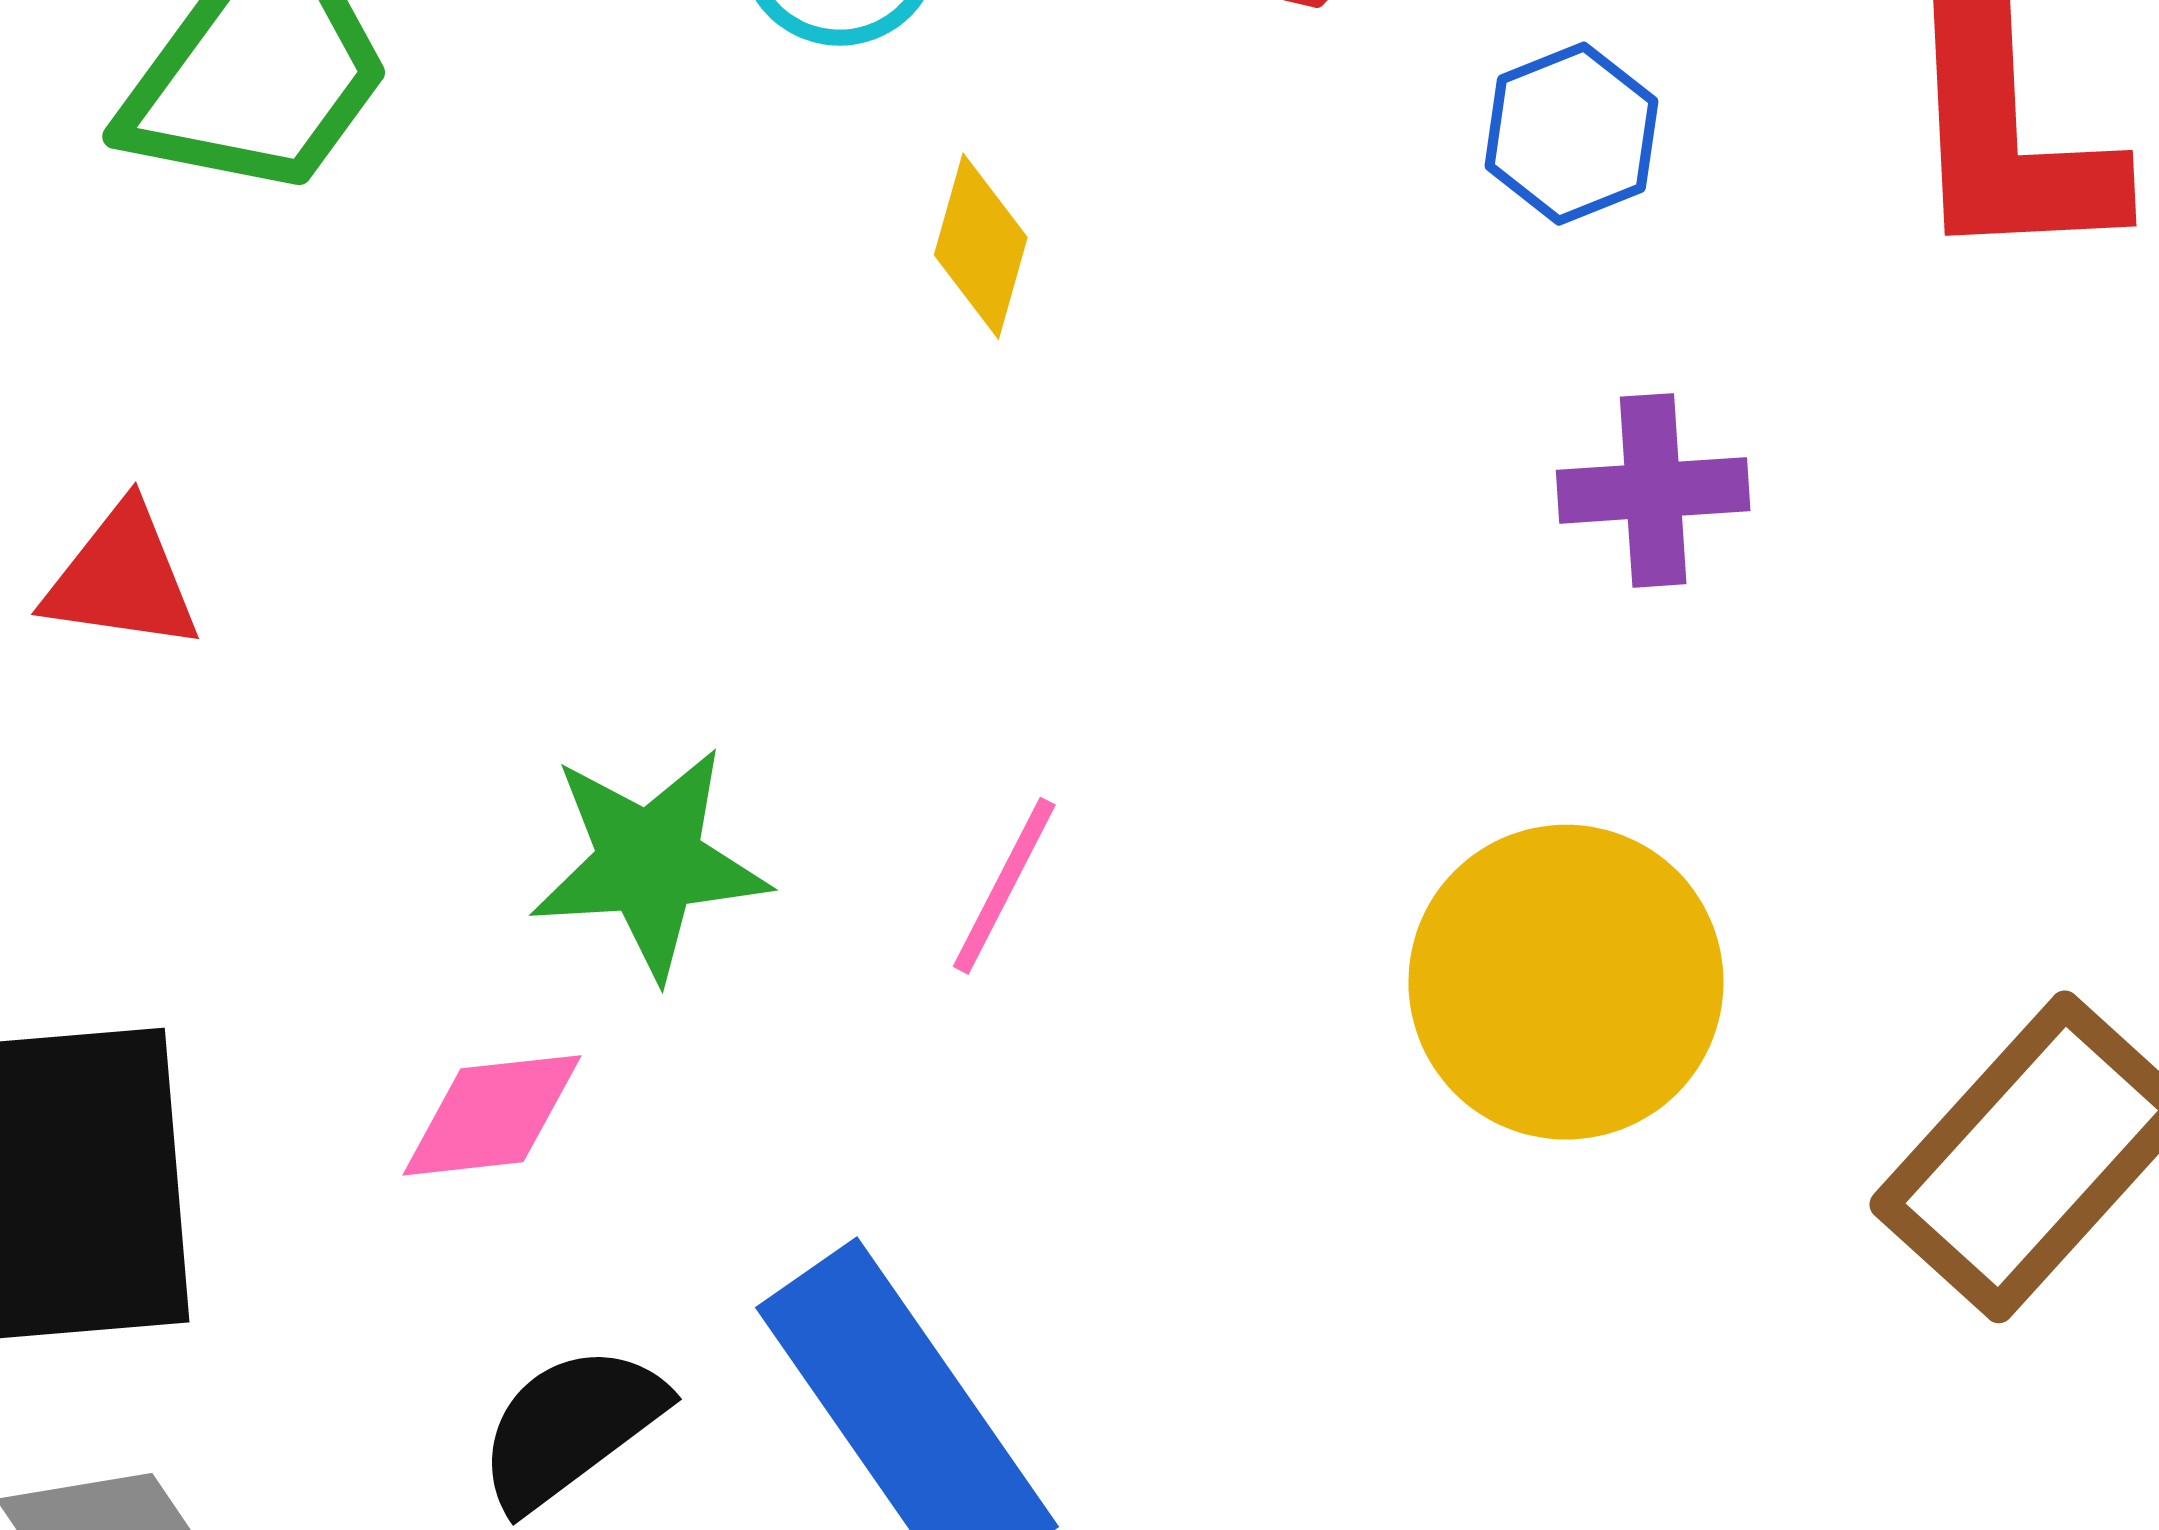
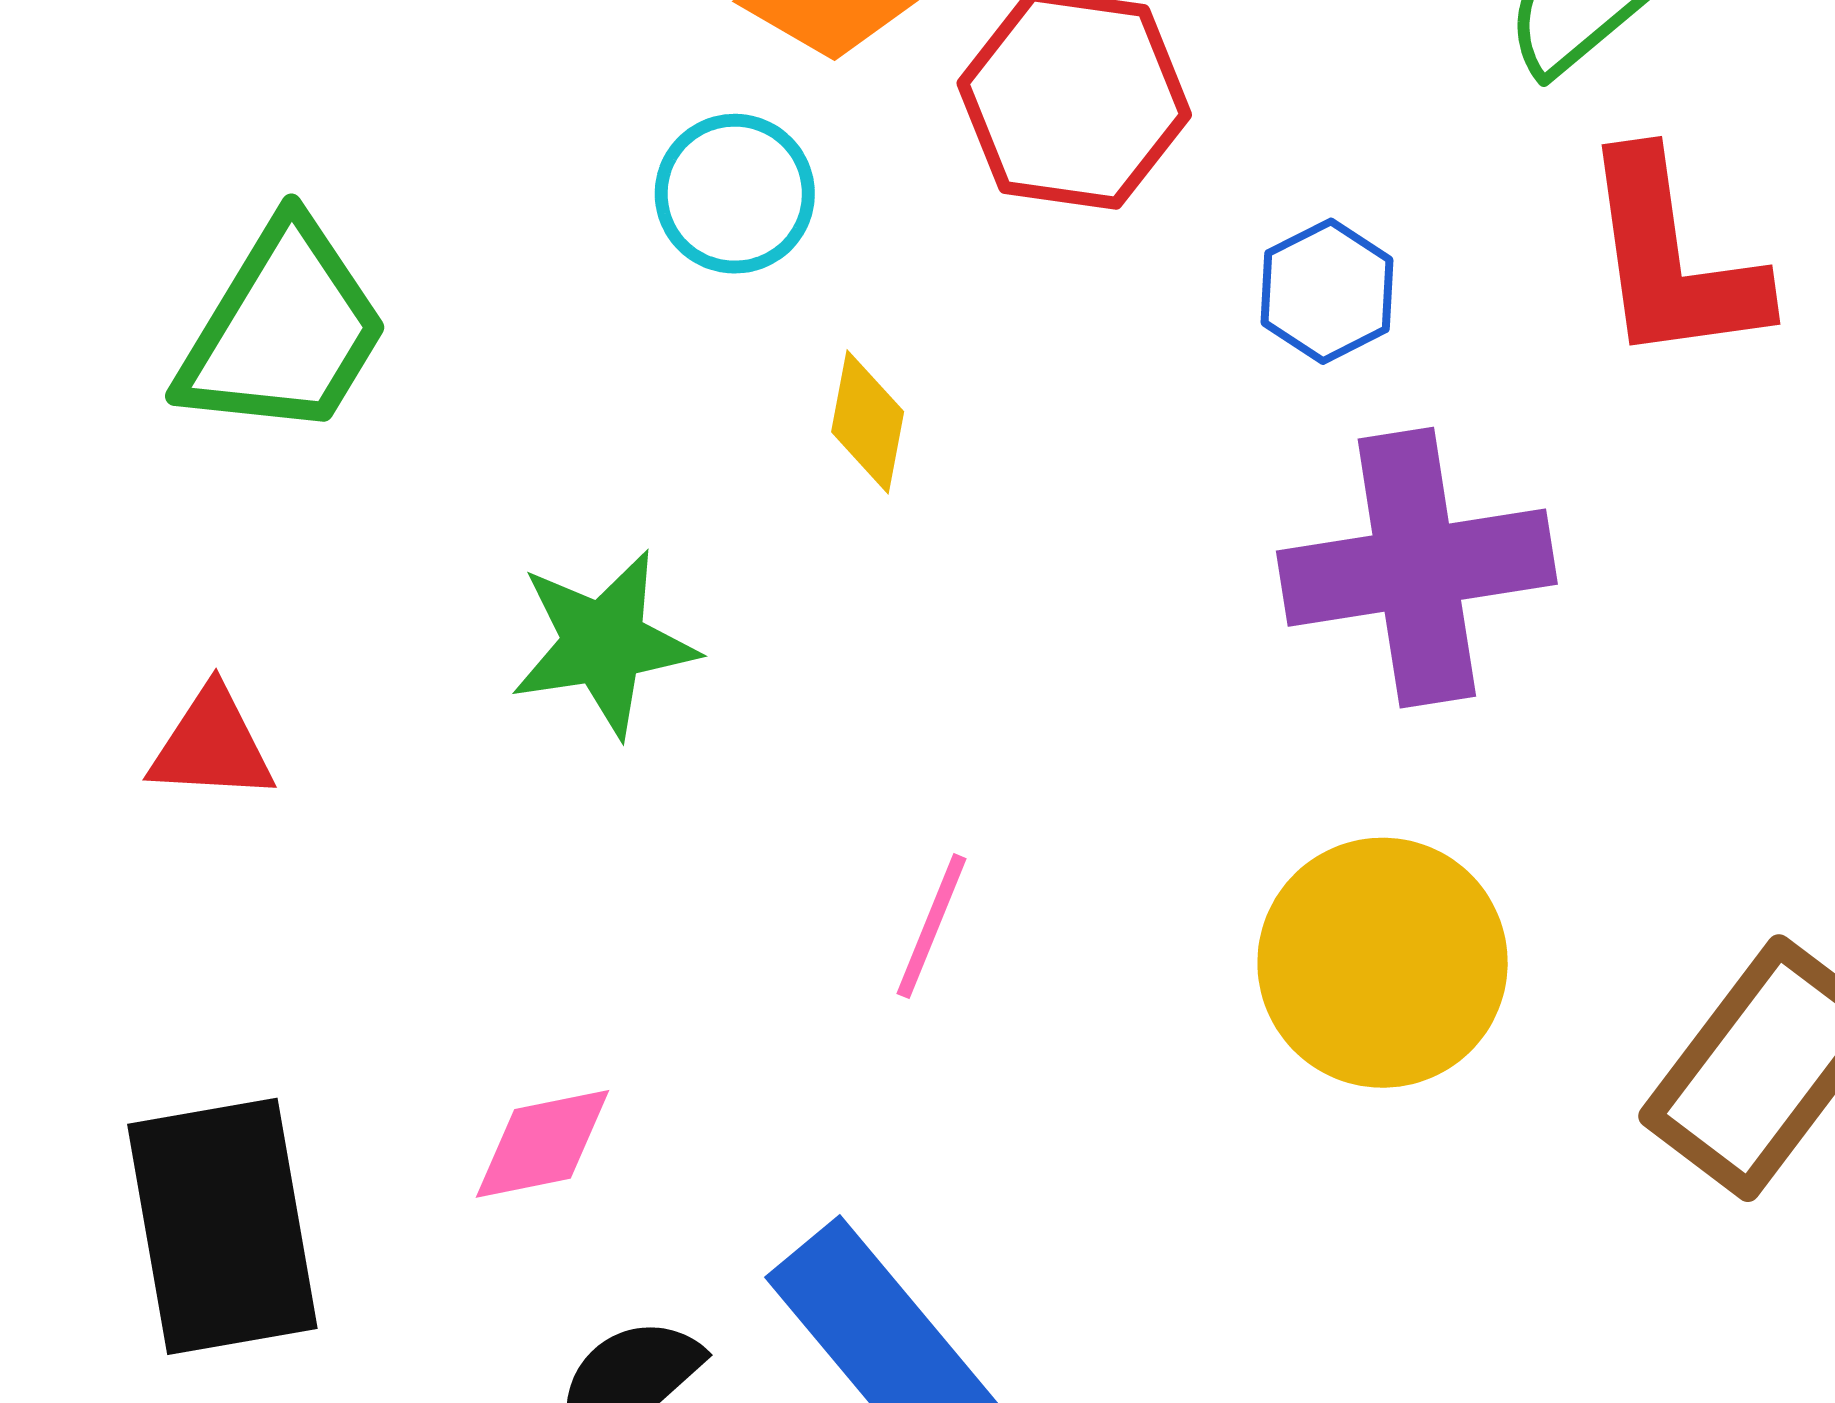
purple cross: (1653, 490) -> (1417, 568), size x1.8
green star: (649, 863) -> (604, 643), moved

